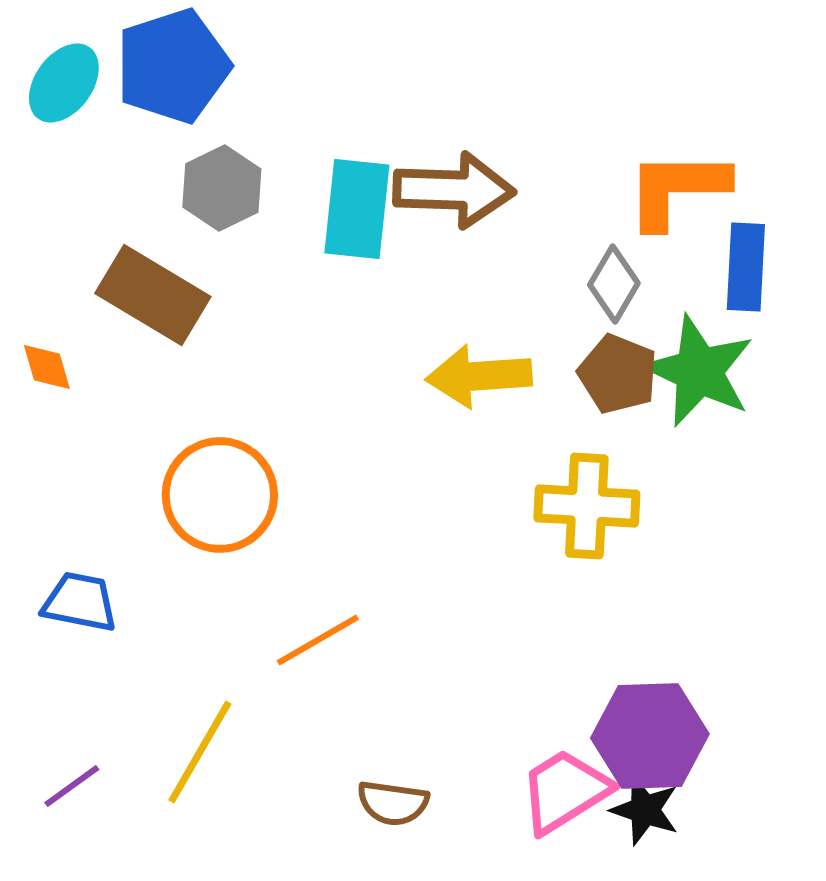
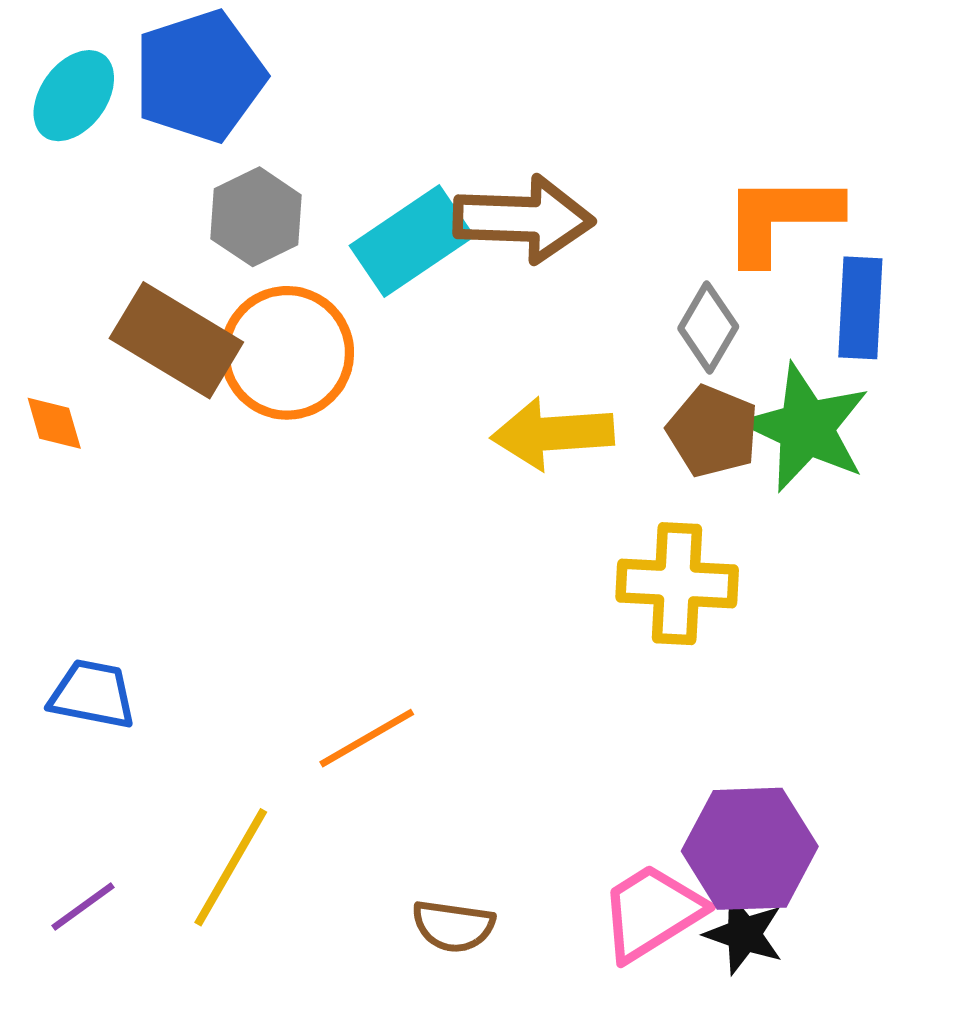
cyan rectangle: (357, 209) -> (412, 241), turned 50
orange circle: (220, 495) -> (287, 353), moved

